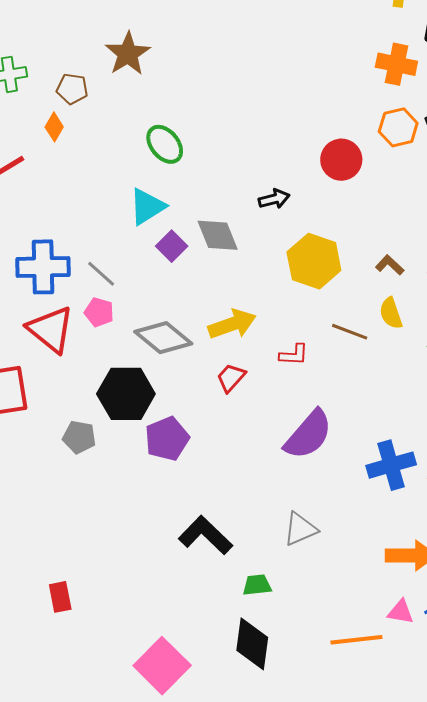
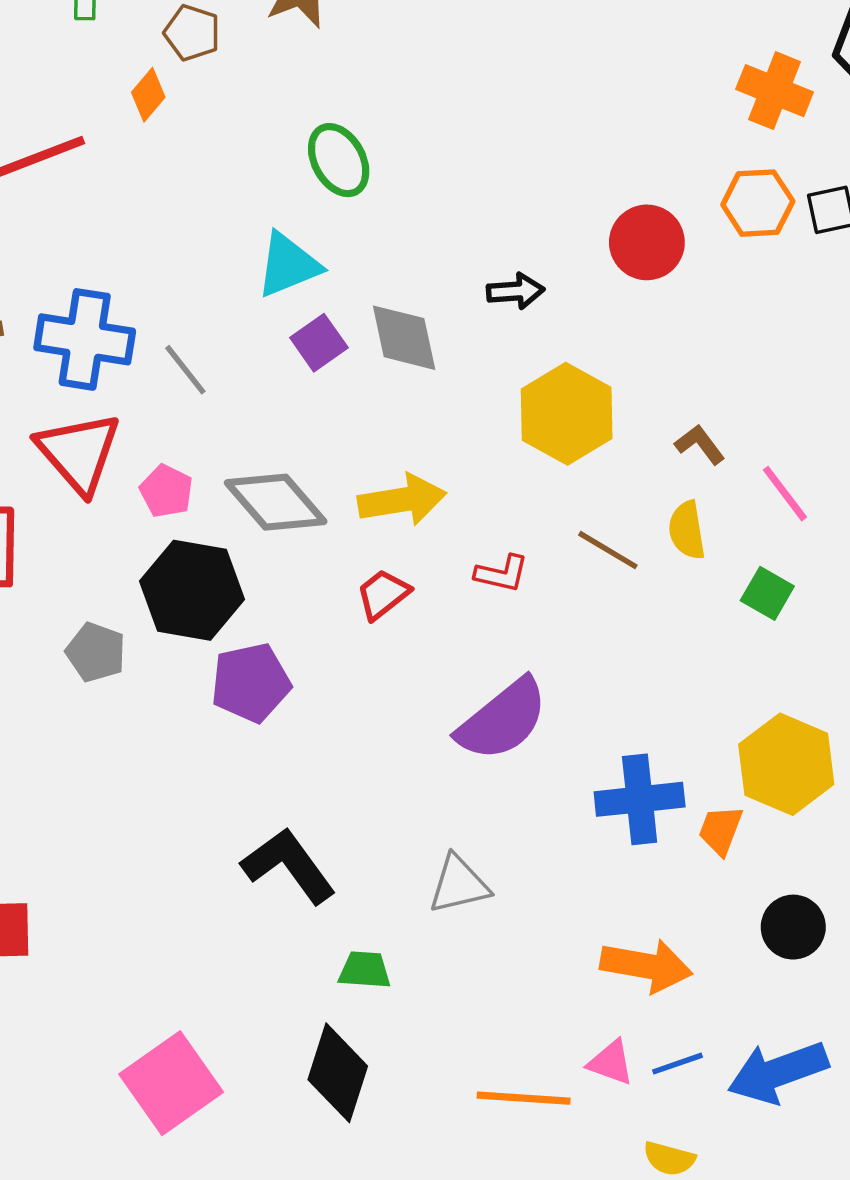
pink pentagon: (99, 312) -> (166, 491), moved

